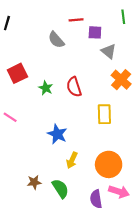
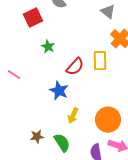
red square: (17, 73) -> (33, 18), moved
red semicircle: (74, 87) -> (75, 67), moved, turned -120
yellow rectangle: (104, 114) -> (100, 61), moved

